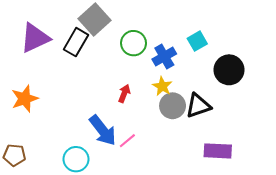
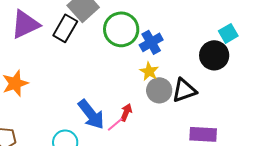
cyan square: (197, 41) -> (228, 33), moved
green circle: (134, 43) -> (121, 29), size x1.4
red arrow: (124, 93) -> (126, 112), moved

